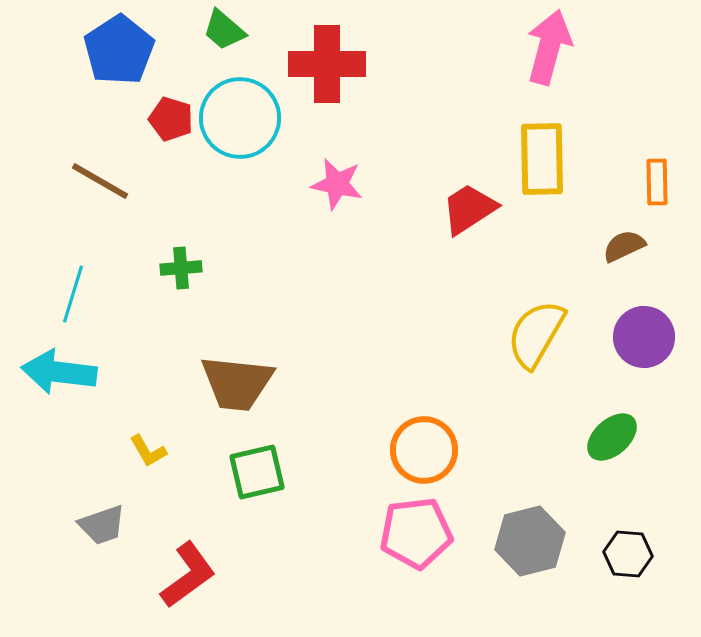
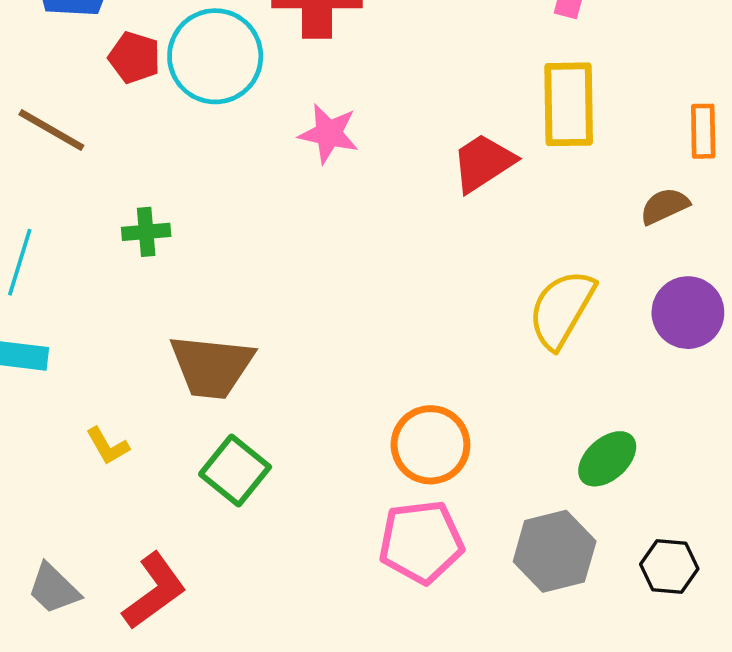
green ellipse: (612, 437) -> (607, 459), moved
green square: (257, 472) -> (235, 471), turned -38
gray trapezoid: (102, 525) -> (54, 589), moved, turned 63

